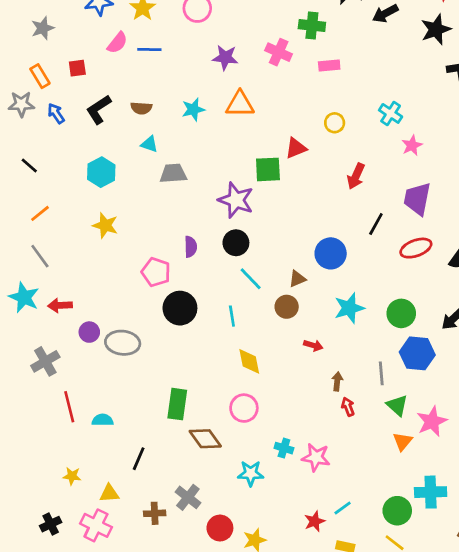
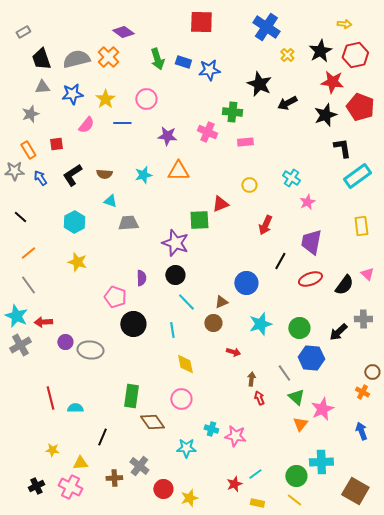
blue line: (149, 49) -> (122, 123), moved
gray cross: (45, 361) -> (20, 345), moved
gray line: (381, 373) -> (284, 373), turned -30

